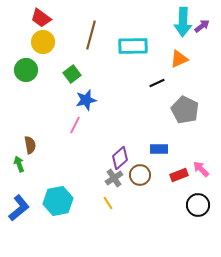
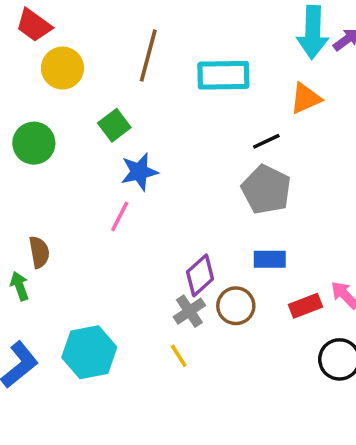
red trapezoid: (41, 18) -> (34, 25), moved
green circle: (26, 70) -> (34, 143), moved
gray pentagon: (185, 110) -> (266, 190), moved

